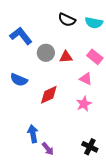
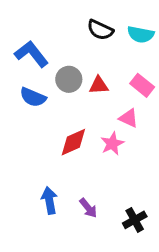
blue semicircle: (19, 80) -> (33, 97), moved
pink star: (84, 104) -> (112, 144), moved
black cross: (90, 147) -> (135, 220), turned 35
purple arrow: (48, 149) -> (88, 208), moved

